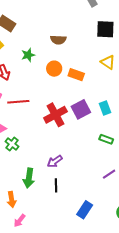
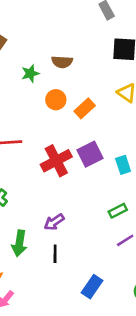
green star: (28, 55) -> (30, 73), moved
orange rectangle: (76, 75) -> (85, 108), turned -63
cyan rectangle: (105, 108) -> (123, 165), moved
green rectangle: (106, 139) -> (118, 211), moved, turned -48

